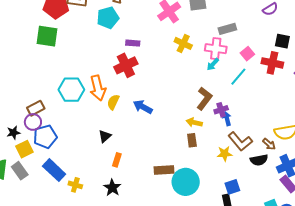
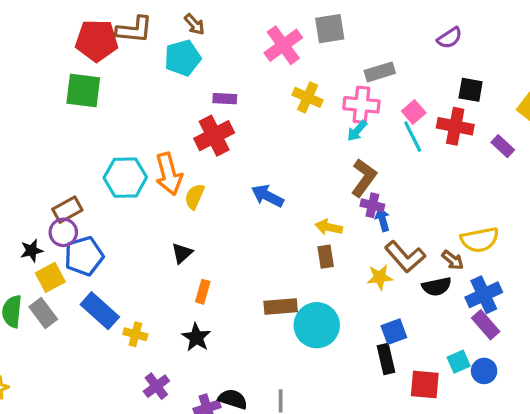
cyan line: (238, 77) -> (413, 137), moved, turned -66
brown L-shape: (204, 99) -> (364, 178), moved
blue arrow: (143, 107) -> (267, 196), moved
purple cross: (221, 110) -> (372, 205), turned 32

